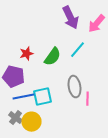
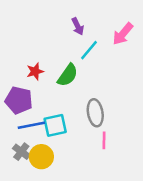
purple arrow: (70, 18) -> (78, 26), moved, size x0.6
cyan line: (78, 50) -> (89, 50), moved
pink line: (88, 99) -> (104, 140), moved

